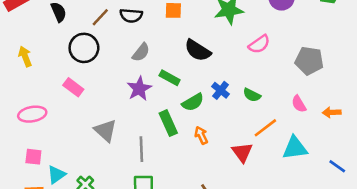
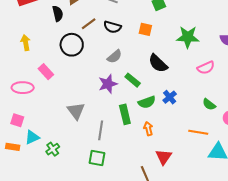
pink rectangle: (73, 87) -> (46, 72), moved
green semicircle: (252, 95) -> (209, 104), moved
orange line: (265, 128) -> (198, 132), turned 36
red triangle: (242, 152) -> (164, 157), moved

